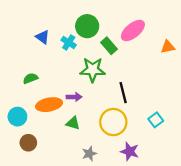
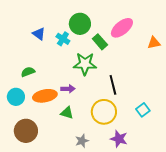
cyan circle: (17, 117) -> (16, 97), moved
brown circle: (28, 143) -> (26, 131), size x1.5

